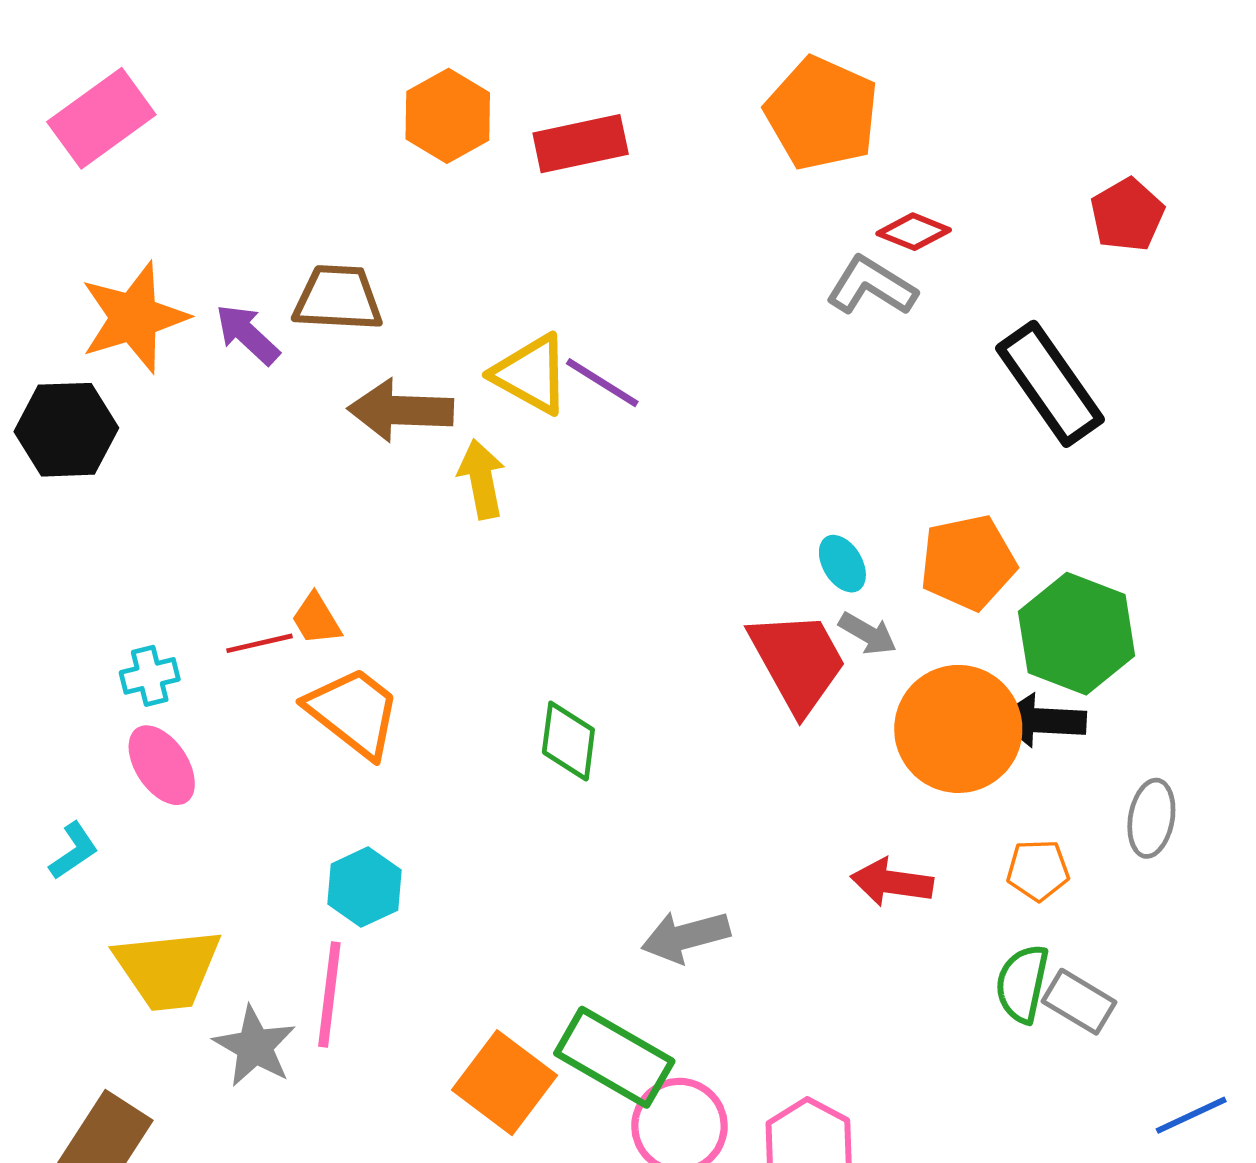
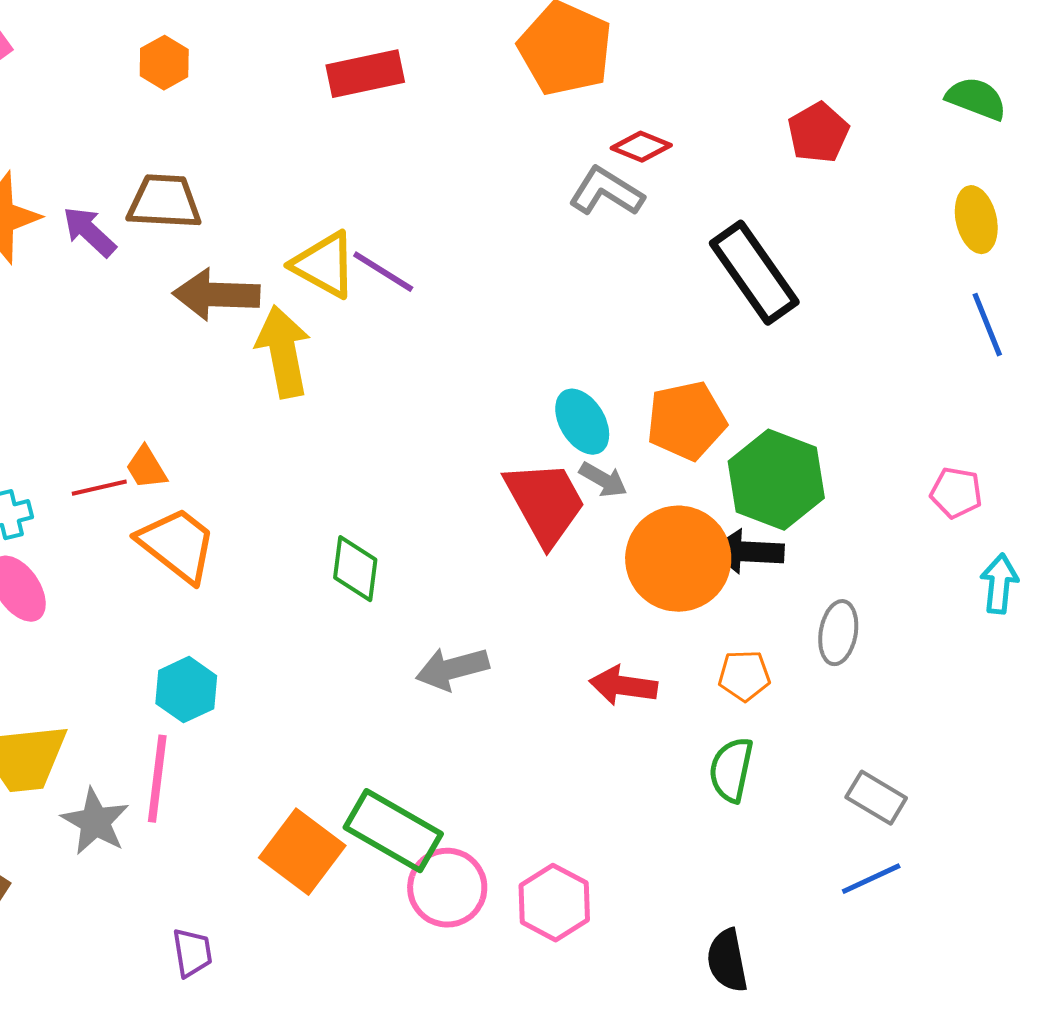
orange hexagon: (448, 116) -> (164, 63), moved, size x0.7
yellow arrow: (482, 479) -> (283, 352), size x1.4
cyan ellipse: (842, 564) -> (582, 422), size x1.4
gray arrow: (686, 937) -> (452, 669), moved
gray rectangle: (1079, 1002) -> (876, 798), moved

